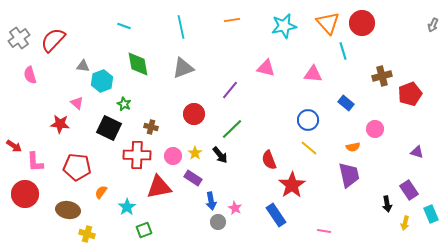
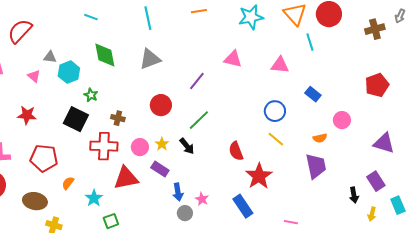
brown cross: (382, 76) -> (375, 29), moved
pink triangle: (77, 103) -> (34, 76), moved
purple triangle: (417, 152) -> (384, 143), size x1.6

